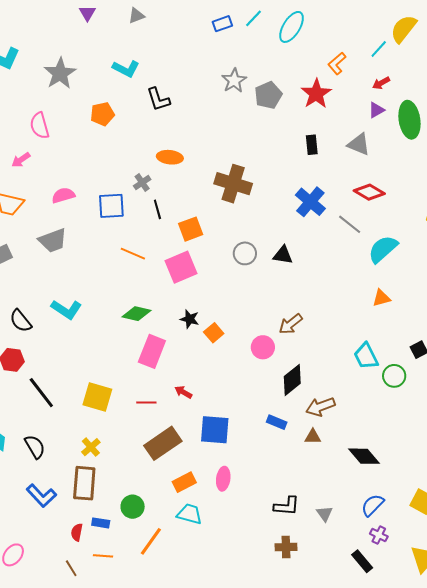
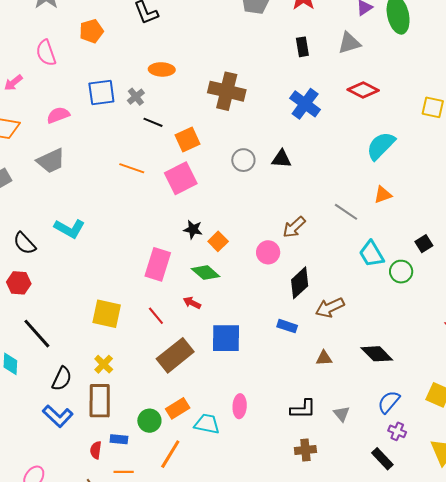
pink semicircle: (40, 126) -> (46, 53), moved
gray triangle: (359, 144) -> (349, 43), turned -35
blue square: (111, 206) -> (101, 92), moved
black line: (157, 209) -> (153, 122), turned -48
gray line: (350, 224) -> (346, 212), moved
green diamond: (137, 314) -> (206, 273), moved, turned 32
black line: (41, 393) -> (37, 334), moved
red line: (146, 402) -> (156, 316), turned 54
brown triangle: (313, 437) -> (324, 358), moved
black semicircle: (35, 447) -> (62, 379), moved, turned 60
pink ellipse: (223, 479) -> (240, 406), moved
orange rectangle: (184, 482) -> (178, 408), moved

